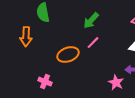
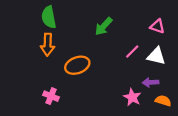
orange arrow: (26, 37) -> (48, 45), moved
pink line: (93, 43) -> (132, 51), moved

